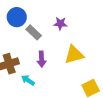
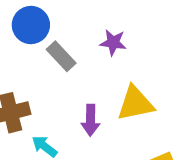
purple arrow: (42, 59) -> (91, 120), moved

